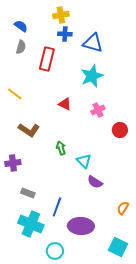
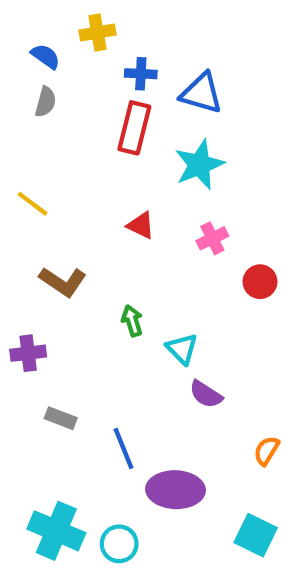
yellow cross: (61, 15) -> (97, 32), moved
red rectangle: (47, 59) -> (134, 128), moved
blue line: (57, 207) -> (123, 449), turned -42
cyan cross: (31, 224) -> (56, 531), moved

